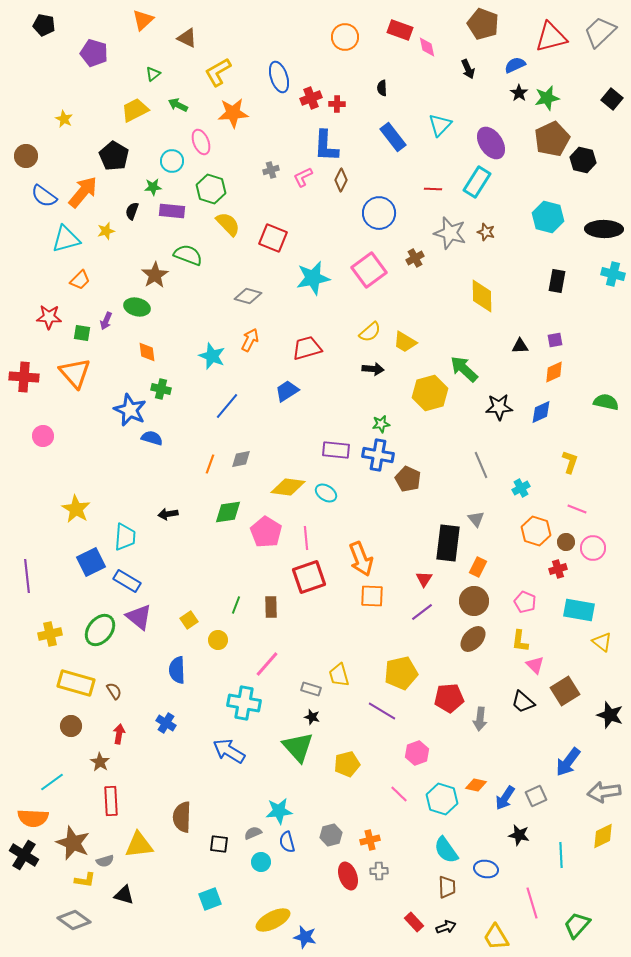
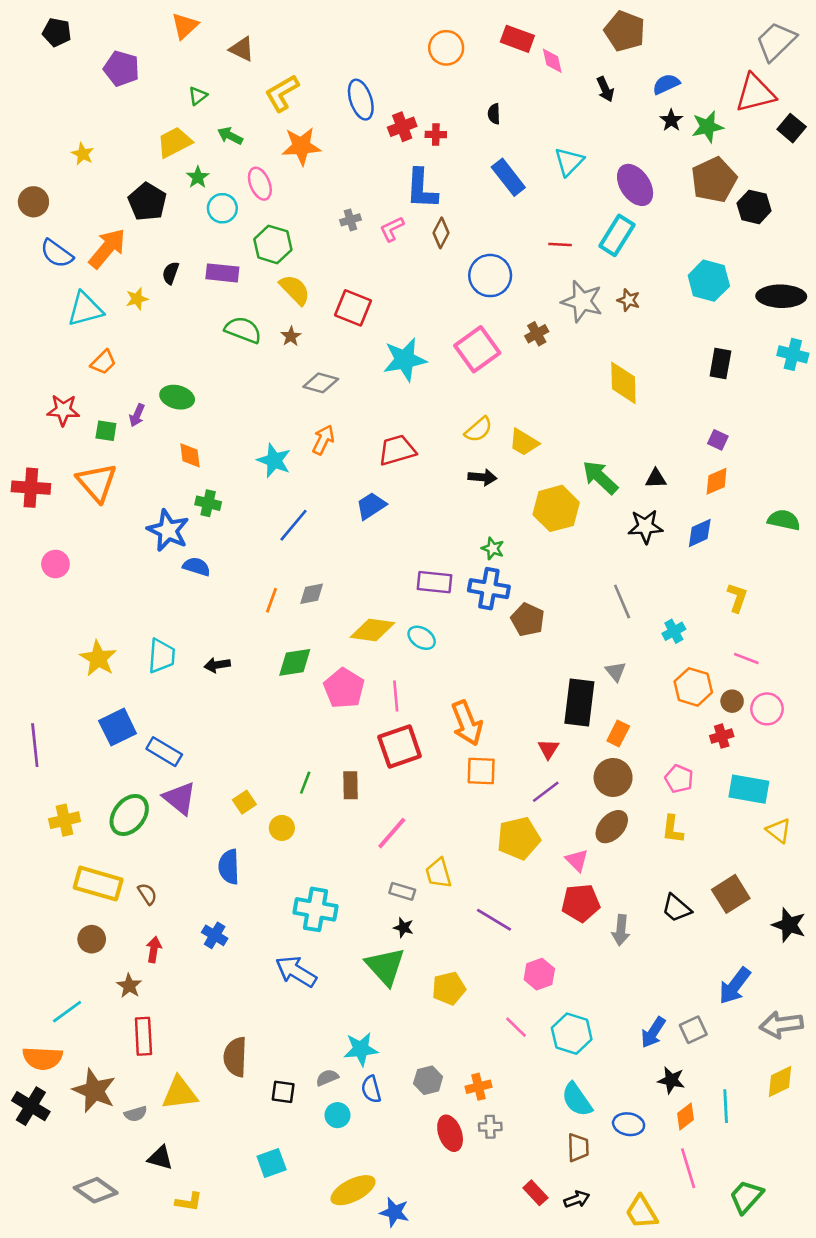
red triangle: (551, 37) -> (755, 93), moved
green star: (153, 187) -> (198, 177), moved, turned -30
brown star: (155, 275) -> (291, 336), moved, size x0.6
purple square: (555, 340) -> (718, 440), turned 35
black triangle: (520, 346) -> (656, 479), moved
green star: (381, 424) -> (493, 548), turned 30
cyan trapezoid: (125, 537) -> (162, 656), moved
pink line: (267, 664) -> (392, 833), moved
pink triangle: (535, 665) -> (577, 860), moved
yellow pentagon: (401, 673) -> (519, 838), moved
orange diamond: (476, 785) -> (685, 1116), moved, turned -50
yellow L-shape: (85, 880) -> (189, 1202), moved

